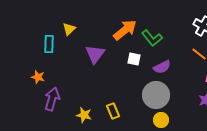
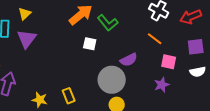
purple triangle: (95, 54) -> (27, 39), moved
purple semicircle: (162, 67) -> (129, 60), moved

